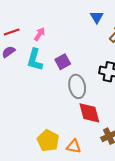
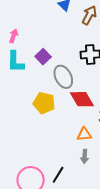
yellow pentagon: (48, 141) -> (44, 103), moved
orange triangle: (74, 146) -> (84, 134), moved

